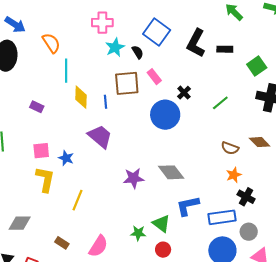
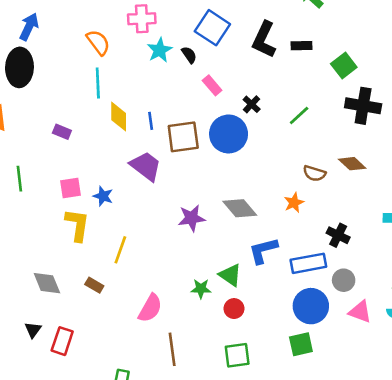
blue arrow: (15, 25) -> (29, 27), turned -95
orange semicircle: (51, 43) -> (98, 42), moved
brown square: (127, 83) -> (183, 137), moved
orange star: (234, 175) -> (294, 203), moved
gray diamond: (20, 223) -> (47, 283), turned 70
brown rectangle: (62, 243) -> (94, 285), moved

